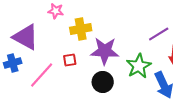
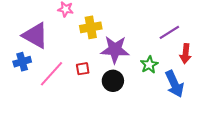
red square: (70, 60) -> (83, 69), moved
green star: (139, 66) -> (149, 65), size x0.7

